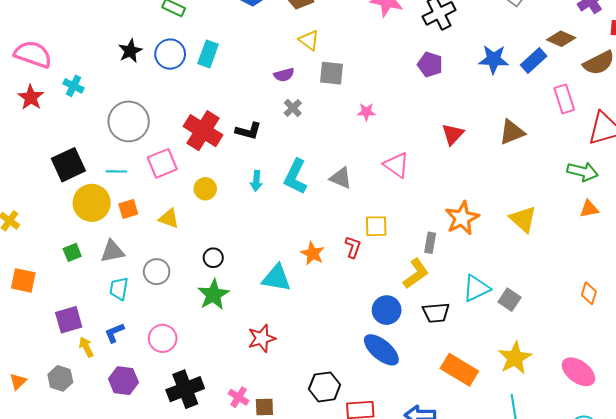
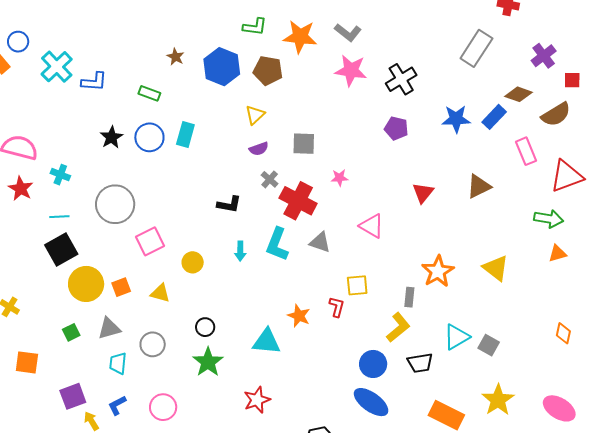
yellow triangle: (309, 40) -> (255, 115), moved, turned 45
red cross: (203, 131) -> (298, 201), moved
cyan line: (117, 171) -> (59, 217), moved

